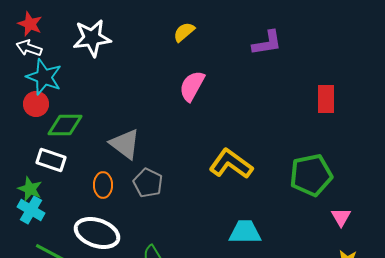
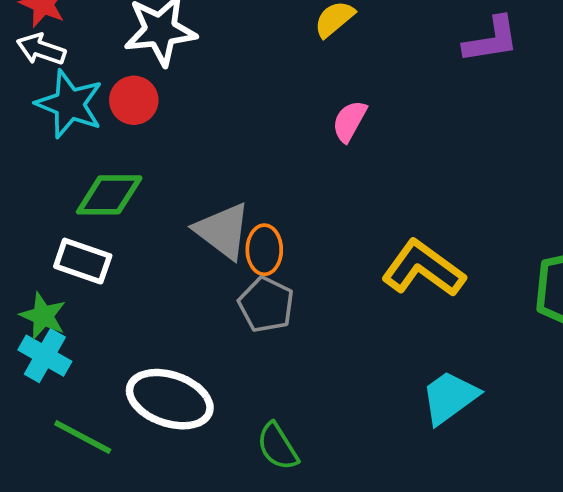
pink semicircle: (192, 86) -> (349, 121), size x0.7
red circle: (36, 104) -> (134, 100), moved
orange ellipse: (103, 185) -> (264, 250), moved
cyan trapezoid: (245, 232) -> (450, 397), turned -36

